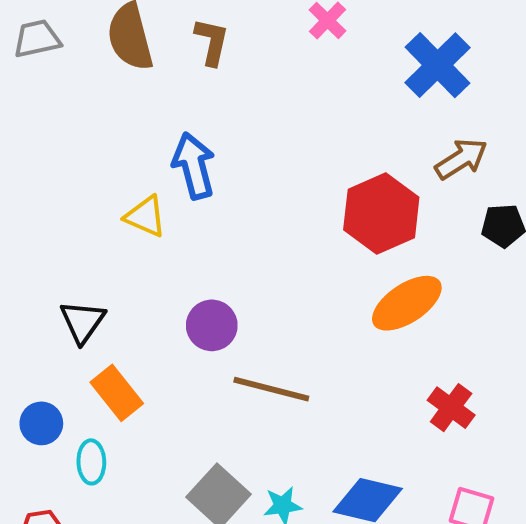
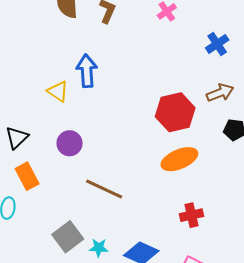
blue cross: (437, 65) -> (217, 44), size x0.7
purple circle: (212, 325) -> (70, 143), moved
red cross: (451, 408) -> (191, 215), turned 30

